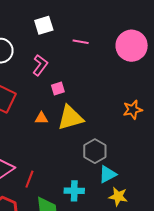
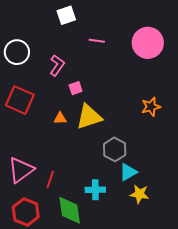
white square: (44, 25) -> (66, 15), moved

